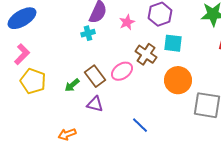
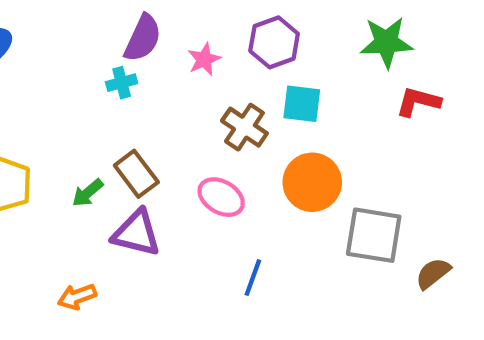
pink ellipse: (122, 71) -> (221, 197), moved, turned 65
purple triangle: (95, 104) -> (136, 233), size x1.4
blue line: (140, 125) -> (253, 278), moved, turned 66

